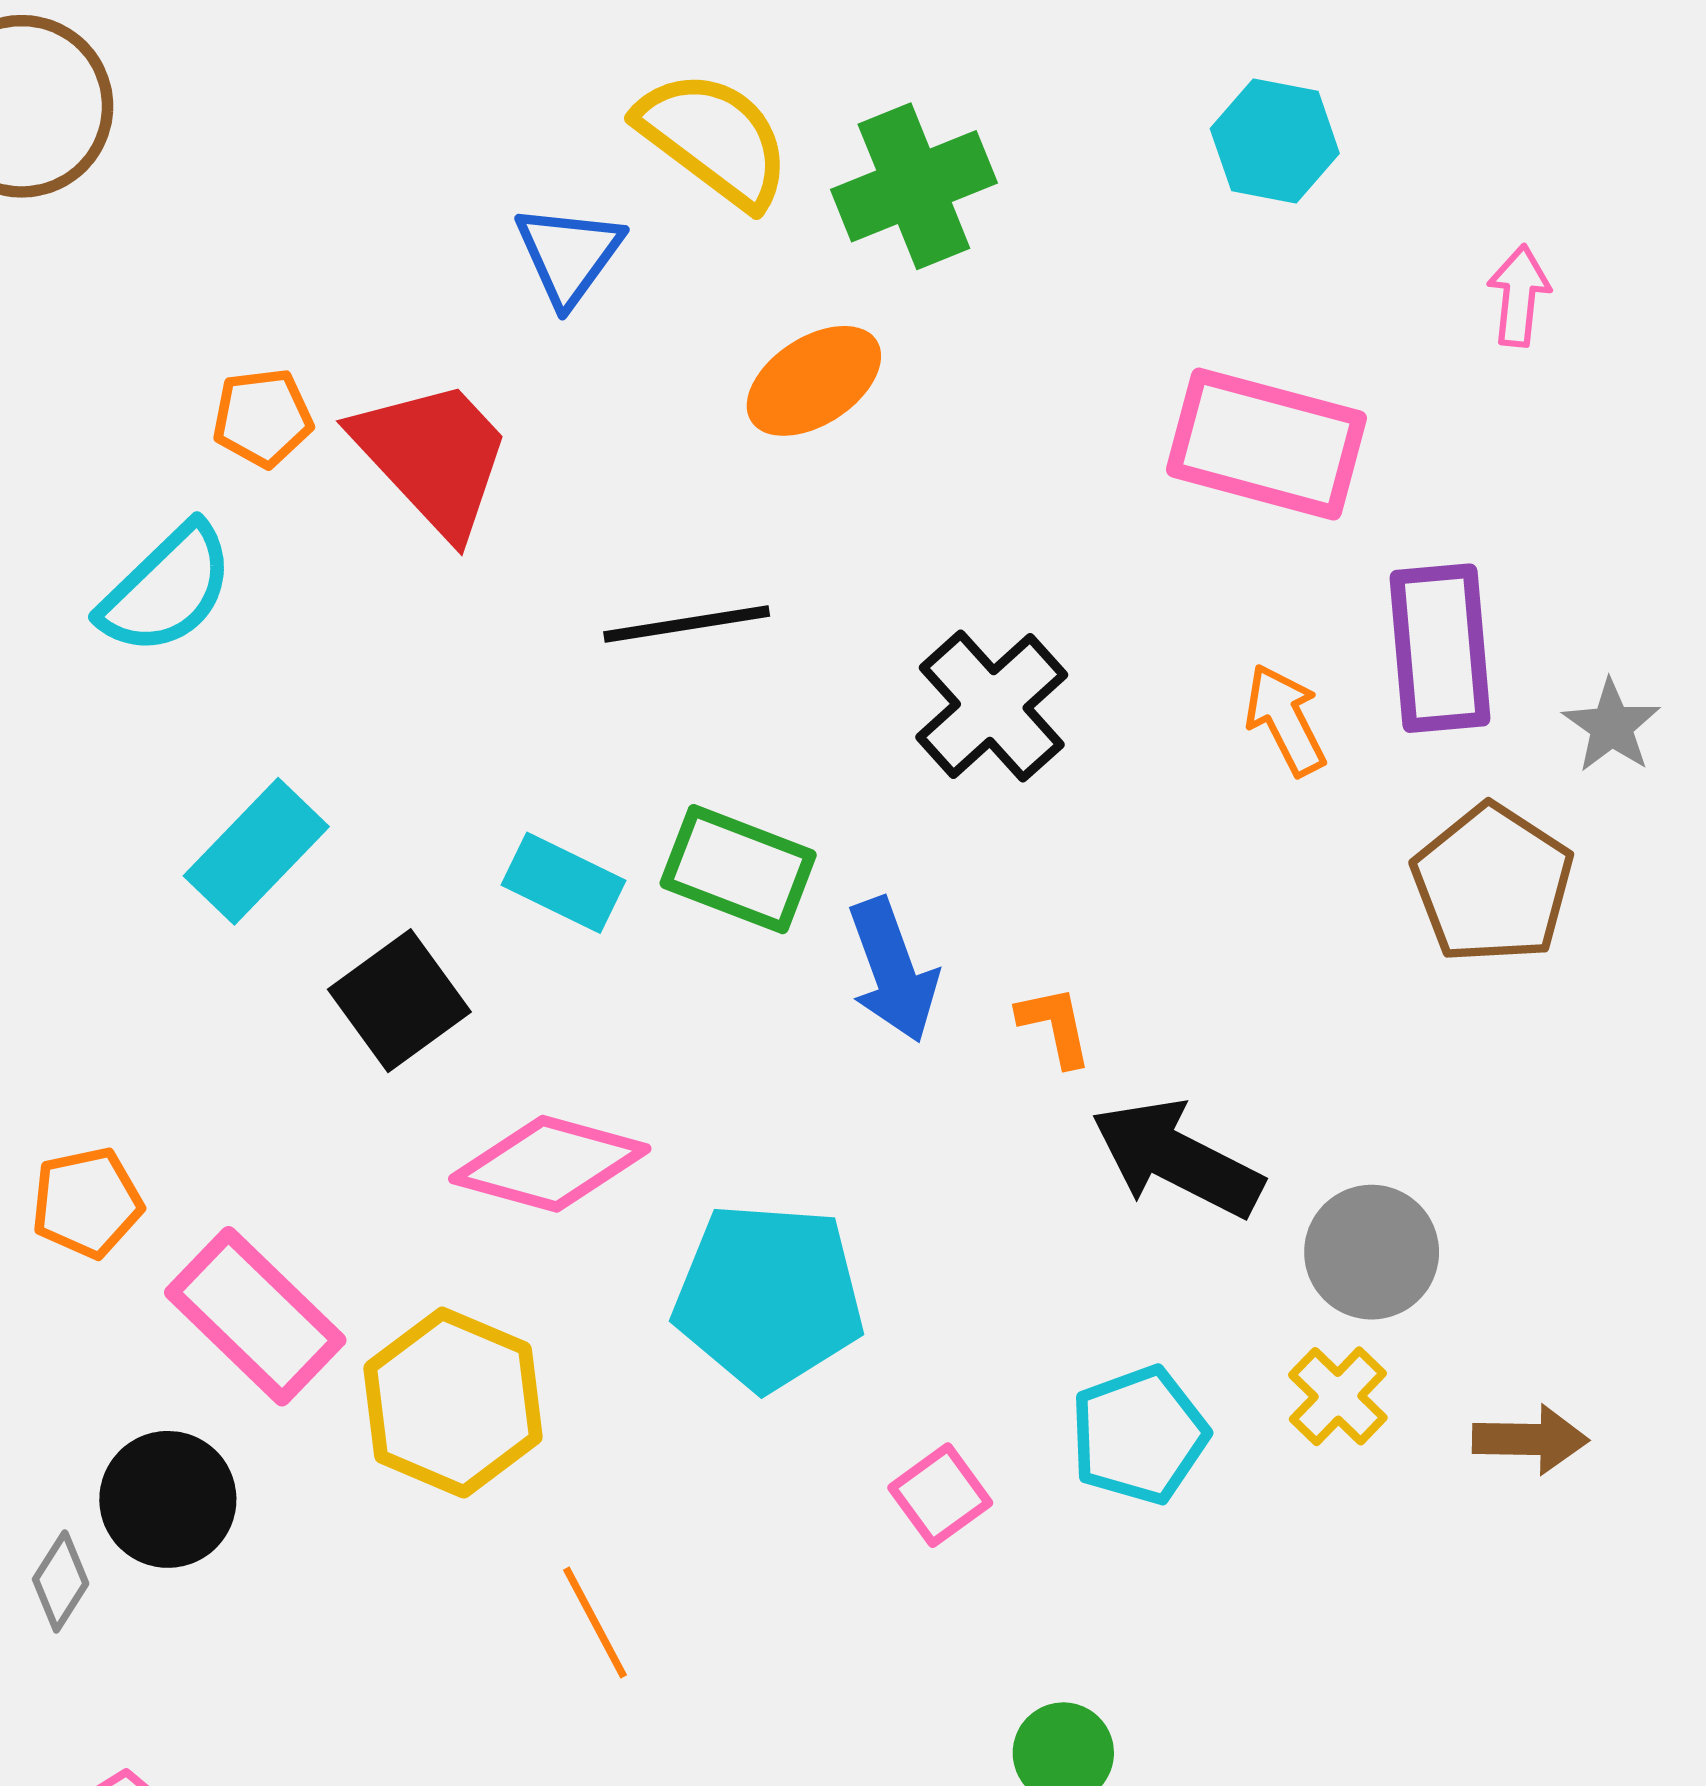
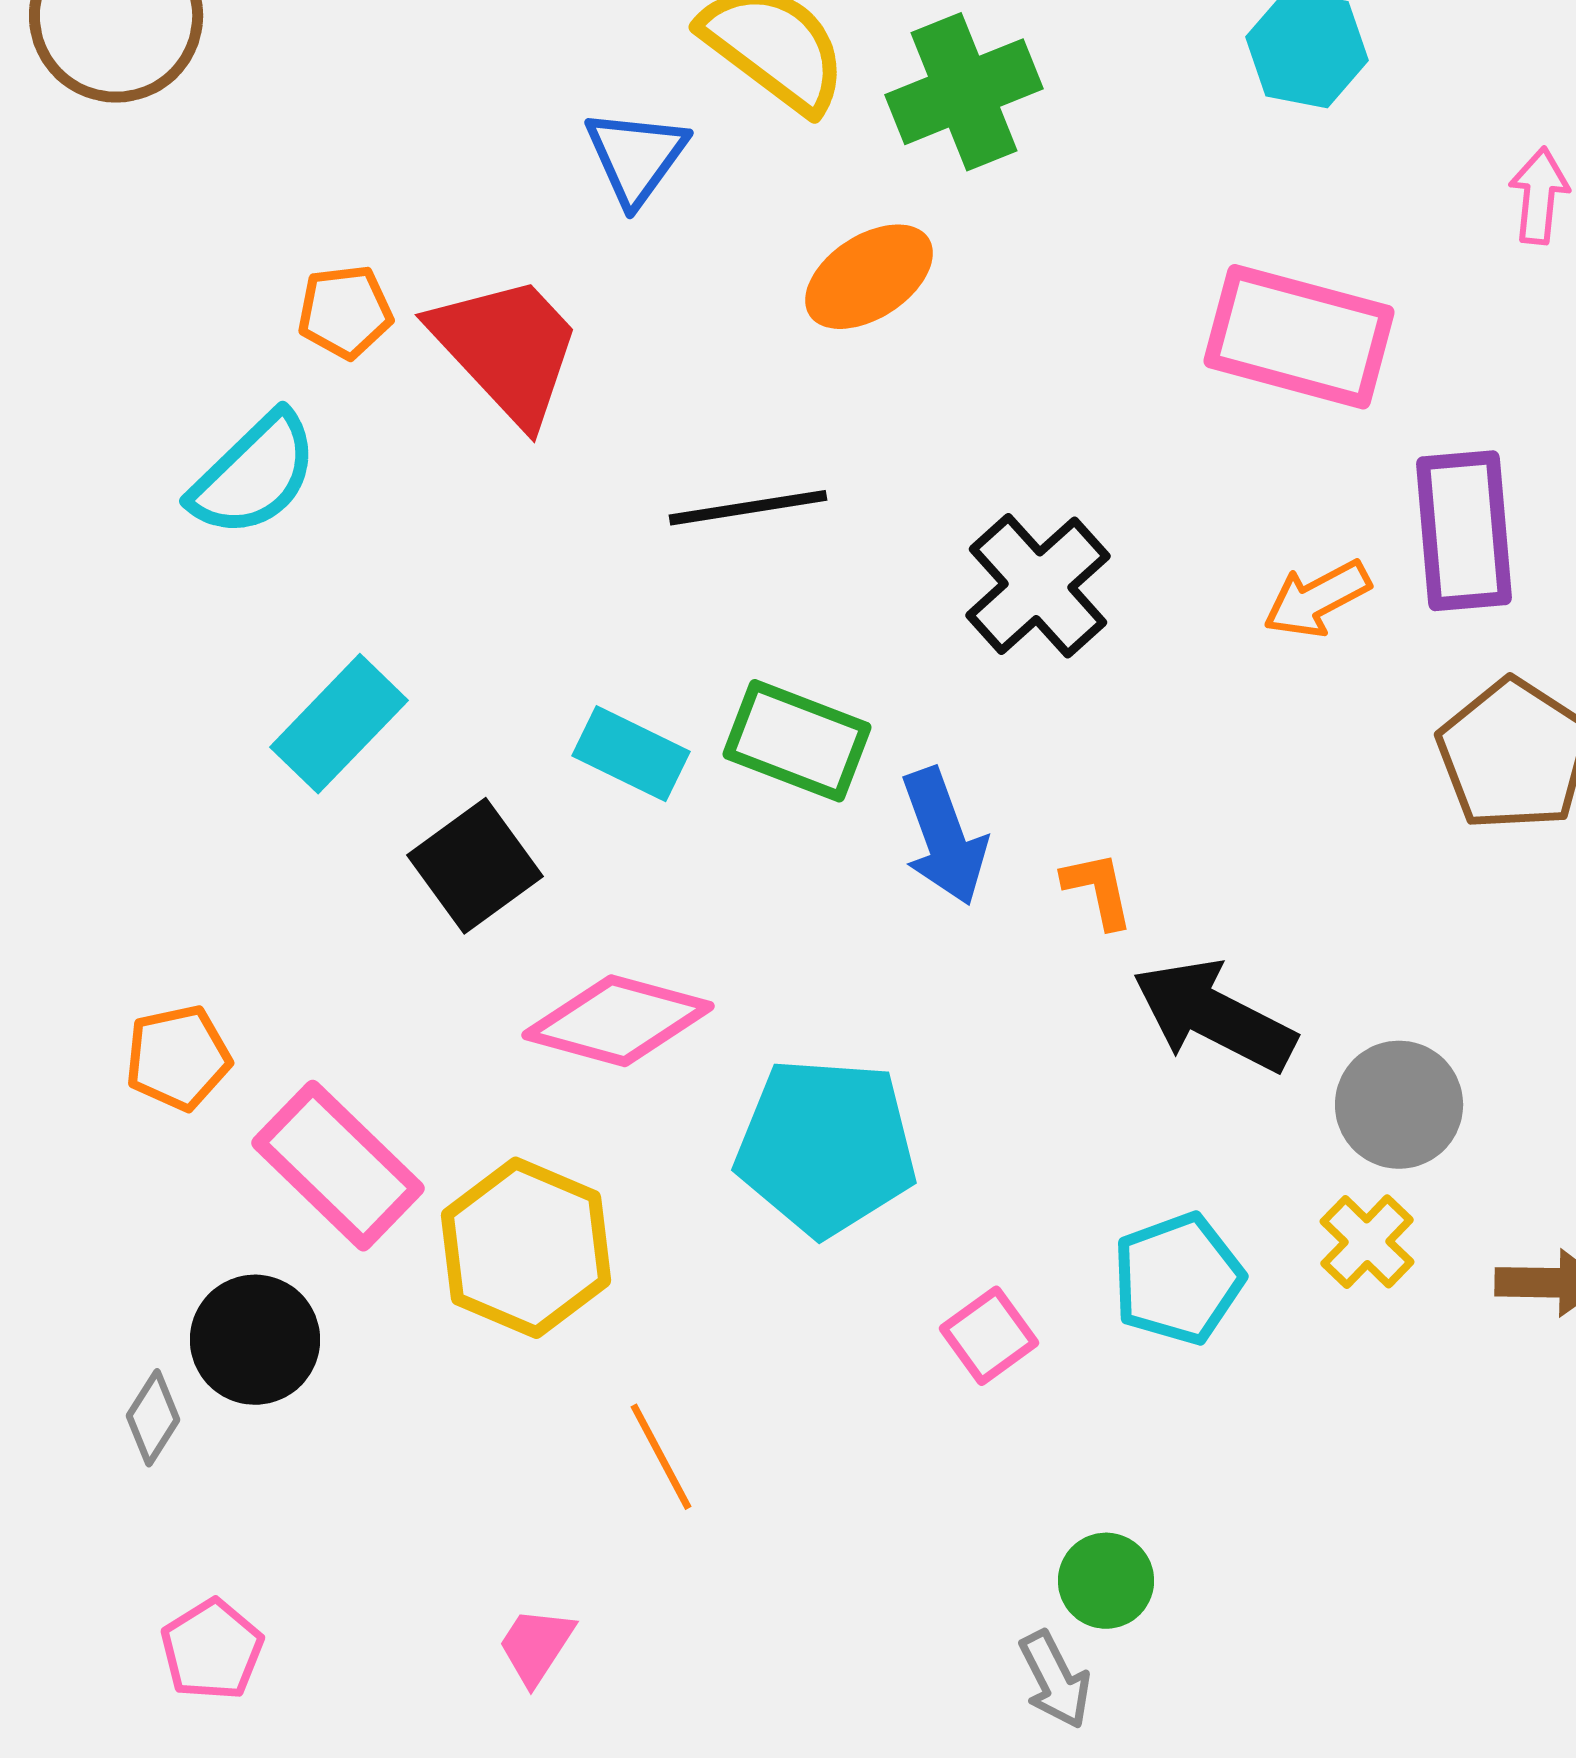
orange arrow: (1285, 720) -> (1317, 599), turned -91

